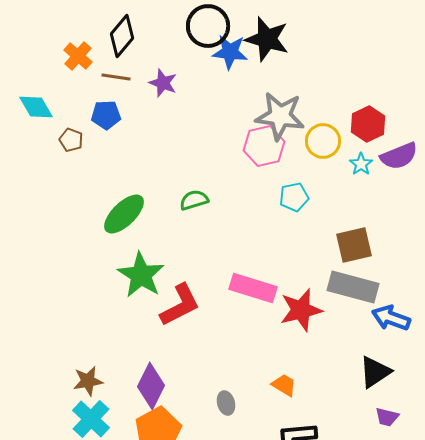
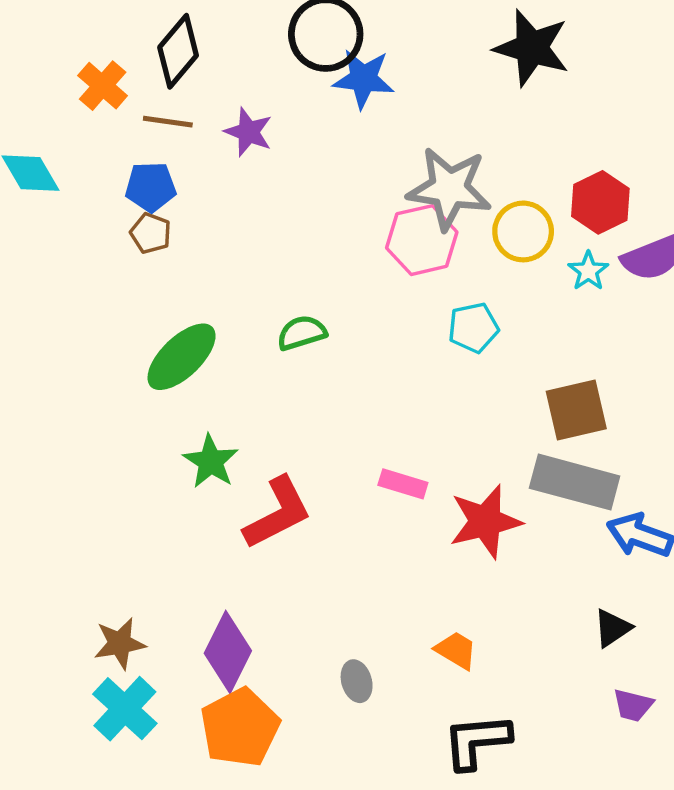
black star: (267, 39) -> (532, 48), moved
brown pentagon: (71, 140) -> (151, 233), moved
green star: (141, 275) -> (211, 461), size x0.7
pink rectangle: (253, 288) -> (403, 484), size x0.6
black triangle: (375, 372) -> (612, 628), size x0.7

